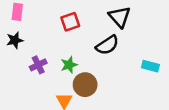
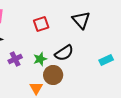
black semicircle: (107, 45) -> (64, 53), moved
cyan rectangle: (150, 66) -> (106, 60), turned -40

